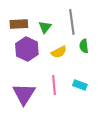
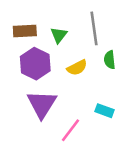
pink line: (54, 85) -> (71, 130), moved, turned 42
purple triangle: (24, 94) -> (42, 104), moved

